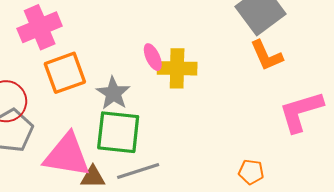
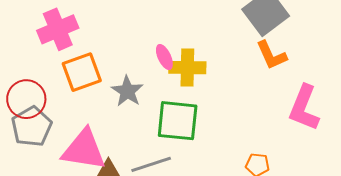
pink L-shape: (301, 111) -> (304, 108), turned -51
green square: (118, 132) -> (178, 121), moved

